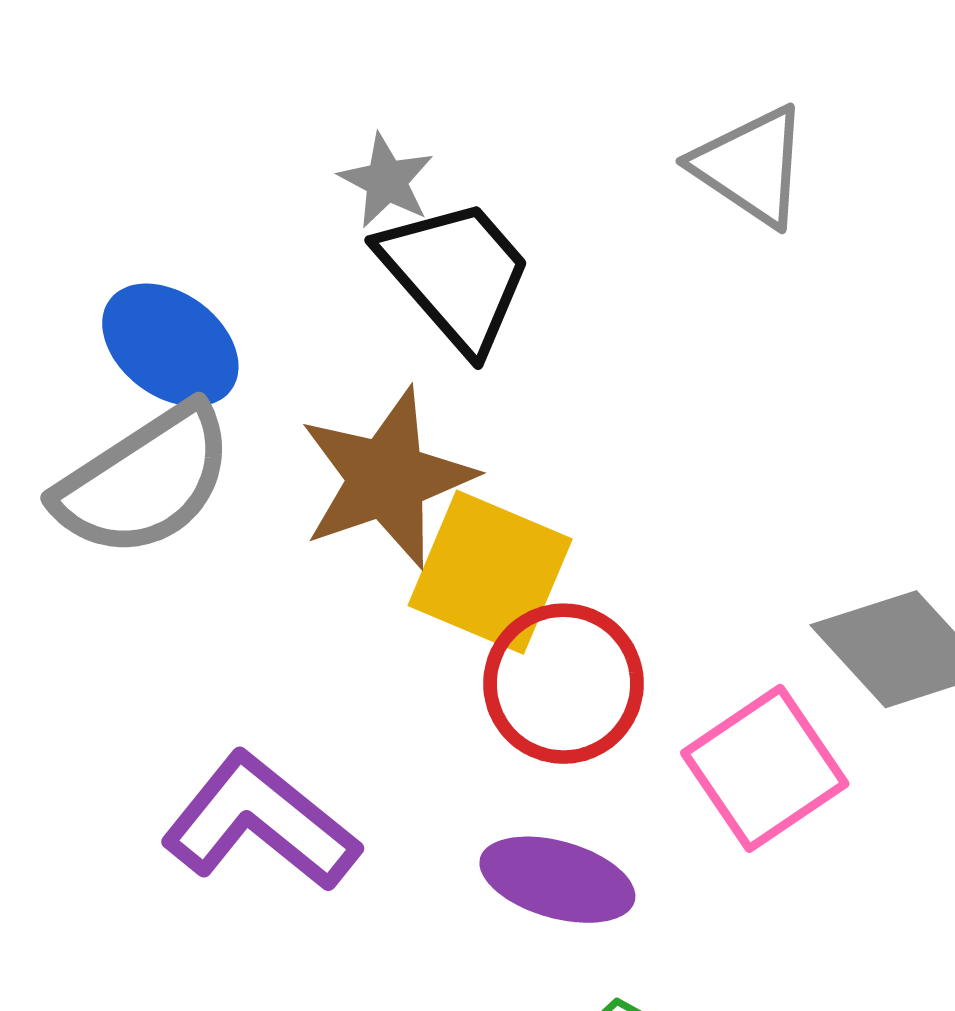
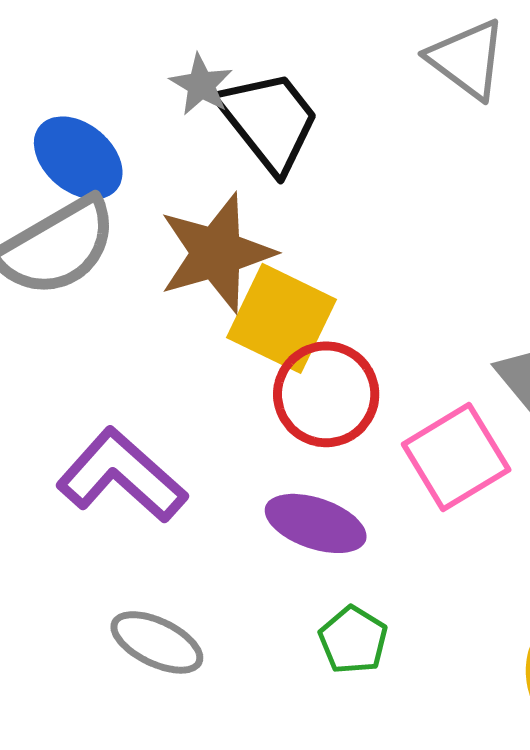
gray star: (386, 181) -> (201, 85), moved

